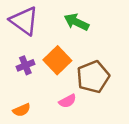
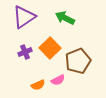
purple triangle: (24, 21) -> (24, 17), turned 50
orange semicircle: (22, 110) -> (38, 85), moved

